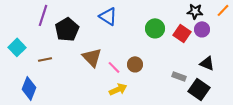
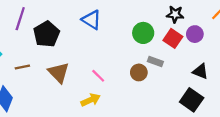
black star: (195, 11) -> (175, 14), moved
brown triangle: (92, 57) -> (59, 72), moved
brown circle: (135, 64) -> (139, 72), moved
gray rectangle: (179, 76) -> (155, 61), moved
yellow arrow: (118, 89) -> (90, 100), moved

